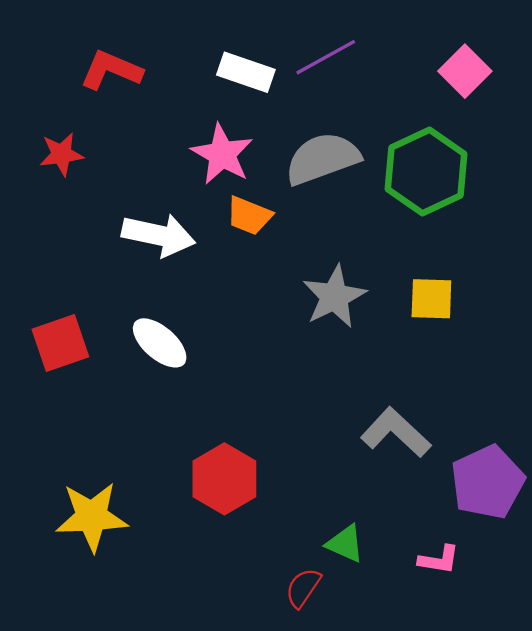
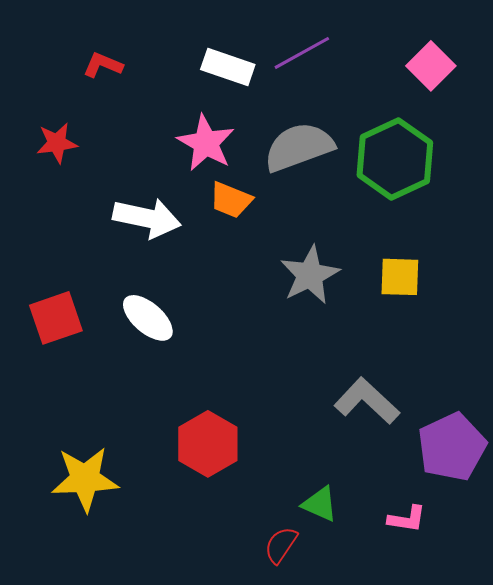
red L-shape: (111, 70) -> (103, 65), size x0.7

